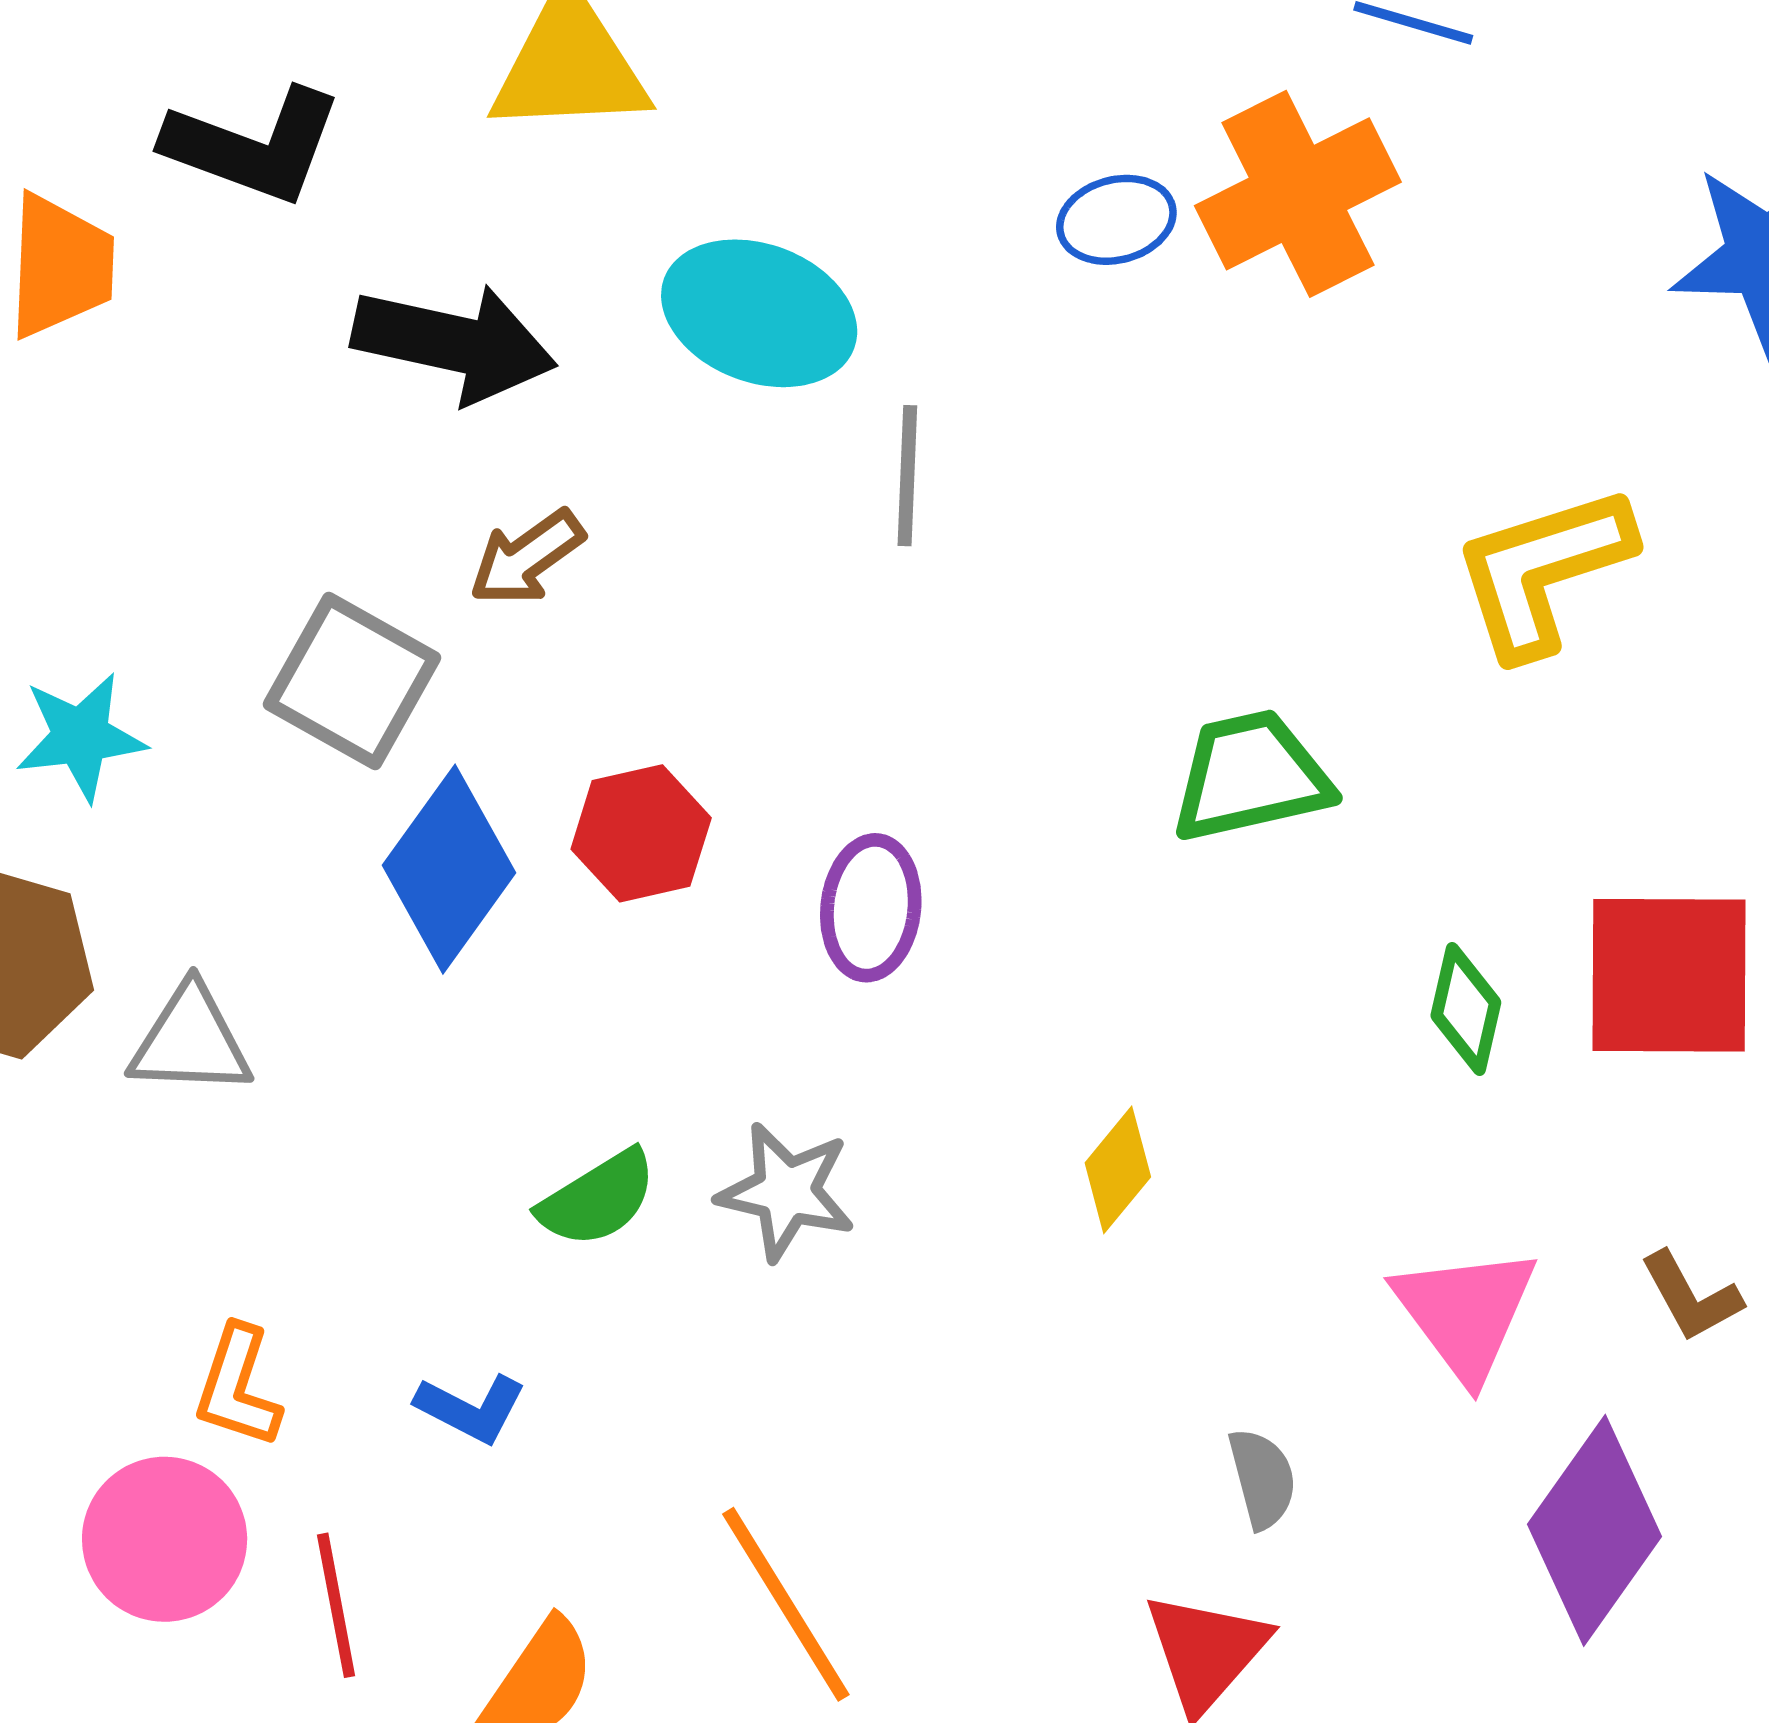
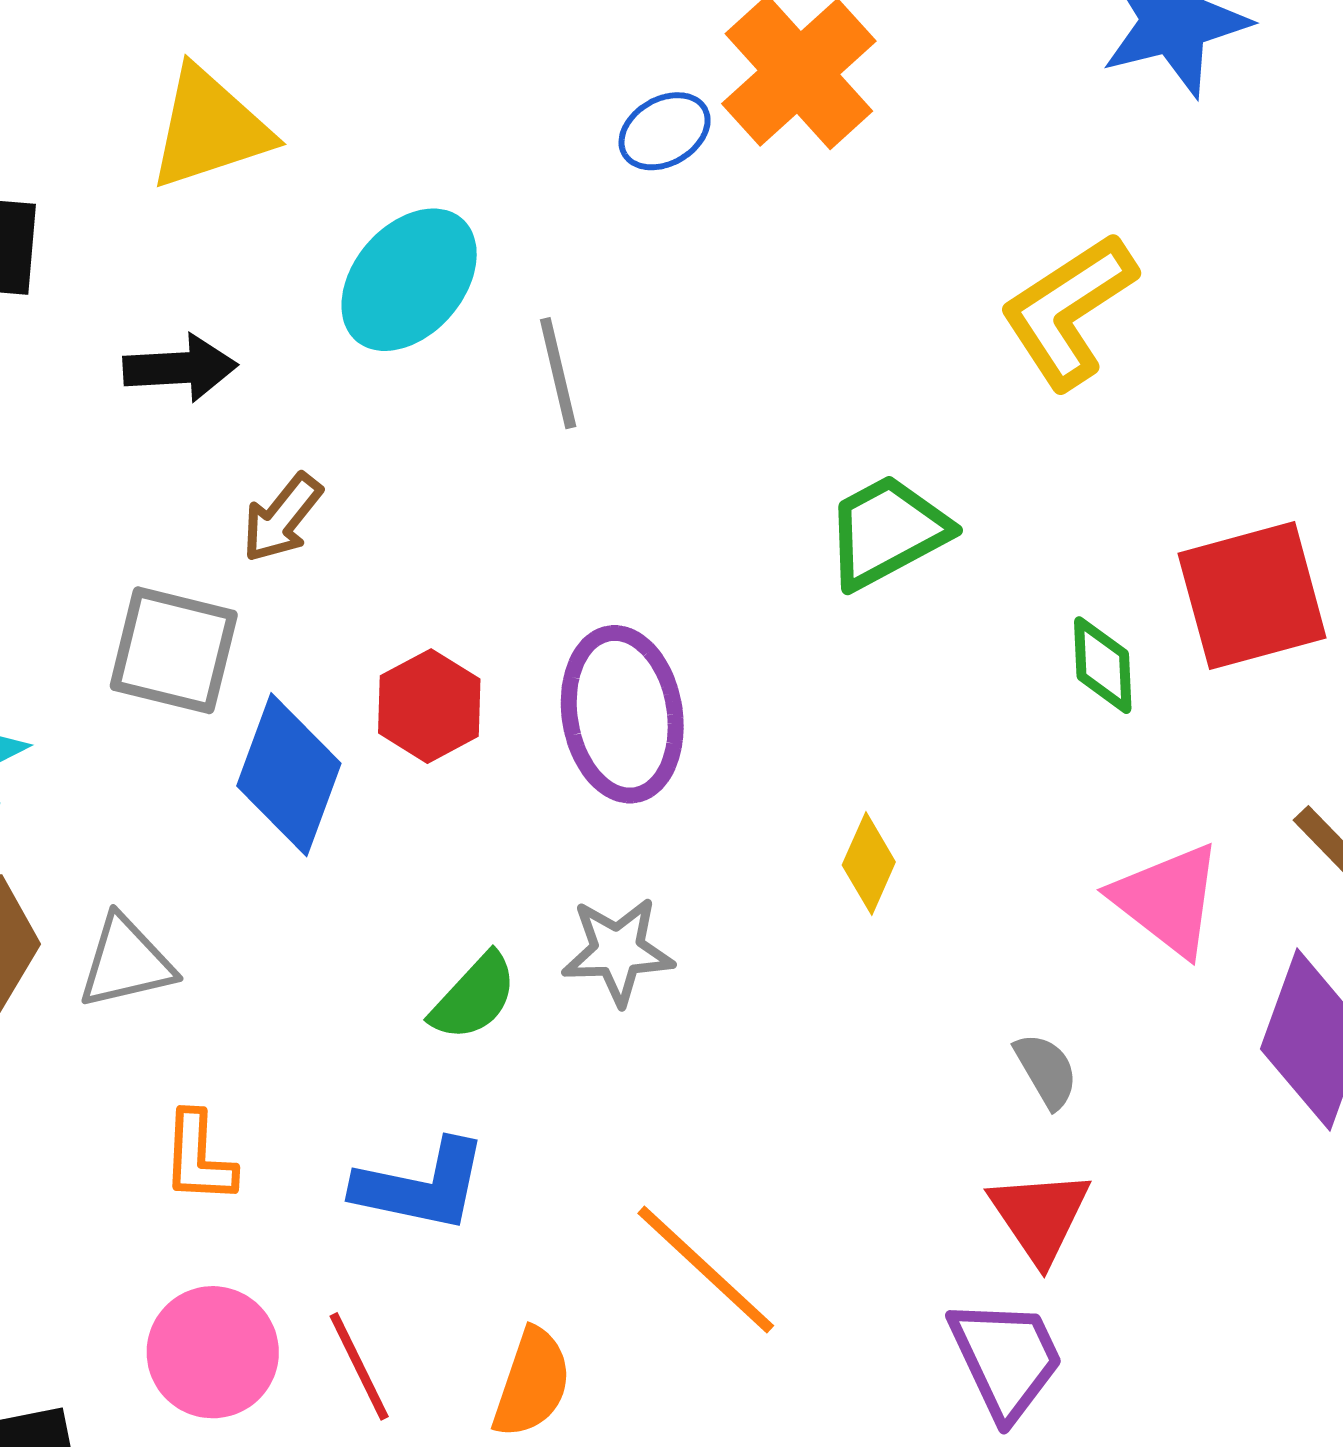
cyan ellipse: (759, 313) -> (409, 280), turned -54
black arrow: (454, 343) -> (180, 368), size x0.7
purple ellipse: (871, 908) -> (622, 714), size x1.5
orange L-shape: (238, 1387) -> (199, 1158), moved
blue L-shape: (471, 1408) -> (421, 1186), size x1.6

